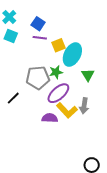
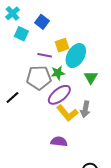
cyan square: (11, 36) -> (21, 34), moved
purple line: (40, 38) -> (45, 55), moved
purple semicircle: (50, 118) -> (59, 142), moved

